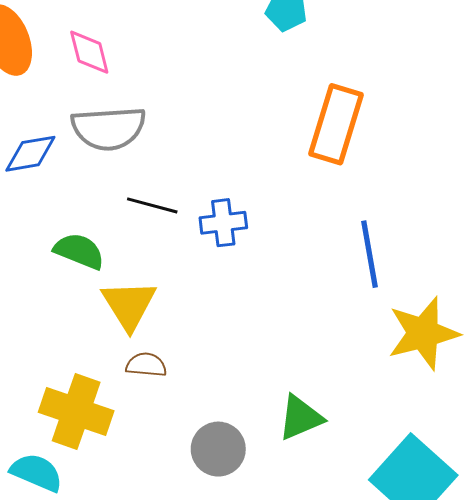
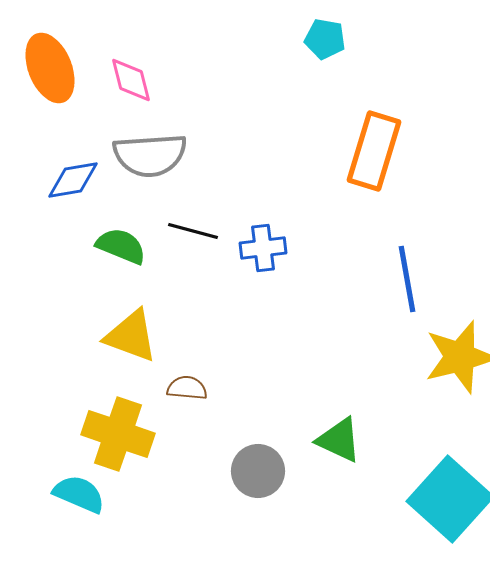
green semicircle: (79, 251) -> (121, 246), moved
yellow triangle: (129, 305) -> (131, 336), moved, turned -38
green triangle: (300, 418) -> (339, 440), turned 48

